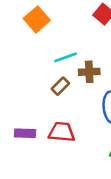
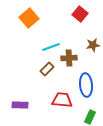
red trapezoid: (62, 132) -> (62, 100), moved

